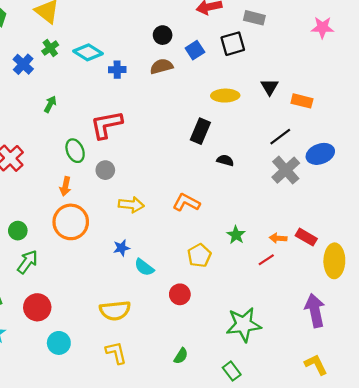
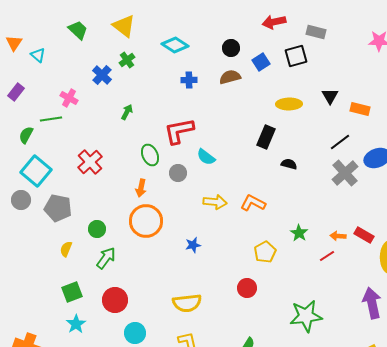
cyan diamond: (88, 52) -> (175, 45), moved
yellow arrow: (131, 205) -> (215, 202), moved
cyan semicircle: (144, 267) -> (206, 157), moved

